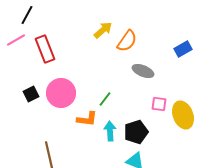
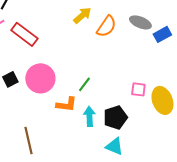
red rectangle: (45, 49) -> (24, 34), turned -32
gray ellipse: (143, 71) -> (140, 22), moved

